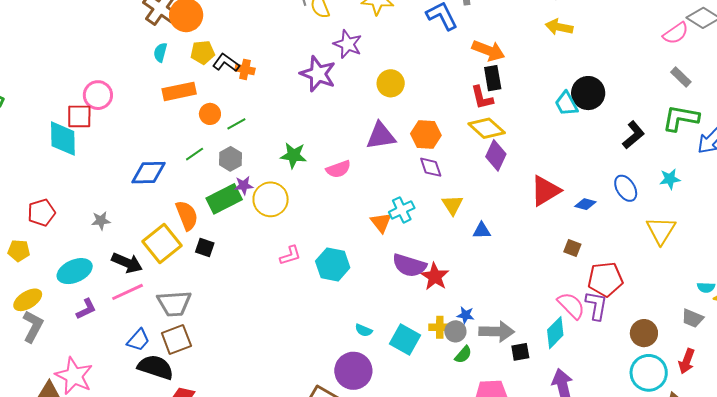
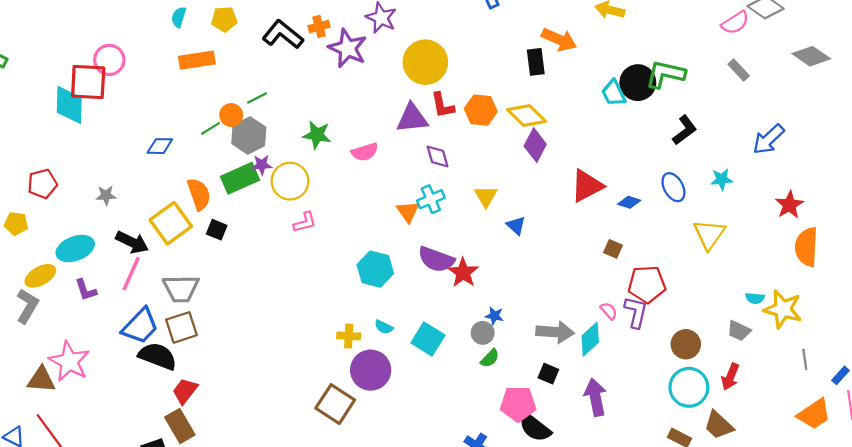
orange arrow: (488, 51) -> (559, 40), moved
black L-shape: (226, 63) -> (283, 35), moved, size x1.4
orange cross: (245, 69) -> (319, 26), moved, turned -30
yellow circle: (391, 83) -> (425, 62), size x1.5
red L-shape: (482, 98) -> (443, 105), moved
orange circle: (210, 114) -> (231, 115), moved
red square: (79, 116) -> (88, 82), size x1.4
green L-shape: (681, 118) -> (665, 74), moved
orange hexagon: (426, 135) -> (481, 110), moved
gray hexagon: (230, 159) -> (249, 135), size x1.4
purple diamond: (431, 167) -> (438, 156), moved
blue diamond: (148, 173) -> (160, 146), size x0.7
blue triangle: (482, 231) -> (516, 226), turned 42
pink L-shape: (290, 255) -> (305, 222), moved
cyan hexagon: (333, 264) -> (375, 269), moved
pink line: (127, 292) -> (131, 274), turned -44
yellow ellipse: (28, 300) -> (40, 276), moved
pink semicircle: (571, 306) -> (609, 311), size x0.6
purple L-shape: (86, 309) -> (86, 290), turned 95
yellow cross: (440, 327) -> (349, 336), moved
gray arrow: (497, 332) -> (555, 332), moved
blue trapezoid: (138, 340) -> (140, 326), size x1.5
black square: (520, 352) -> (548, 374), moved, turned 30

